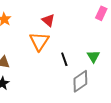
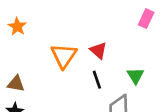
red triangle: (48, 20) -> (98, 50), moved

